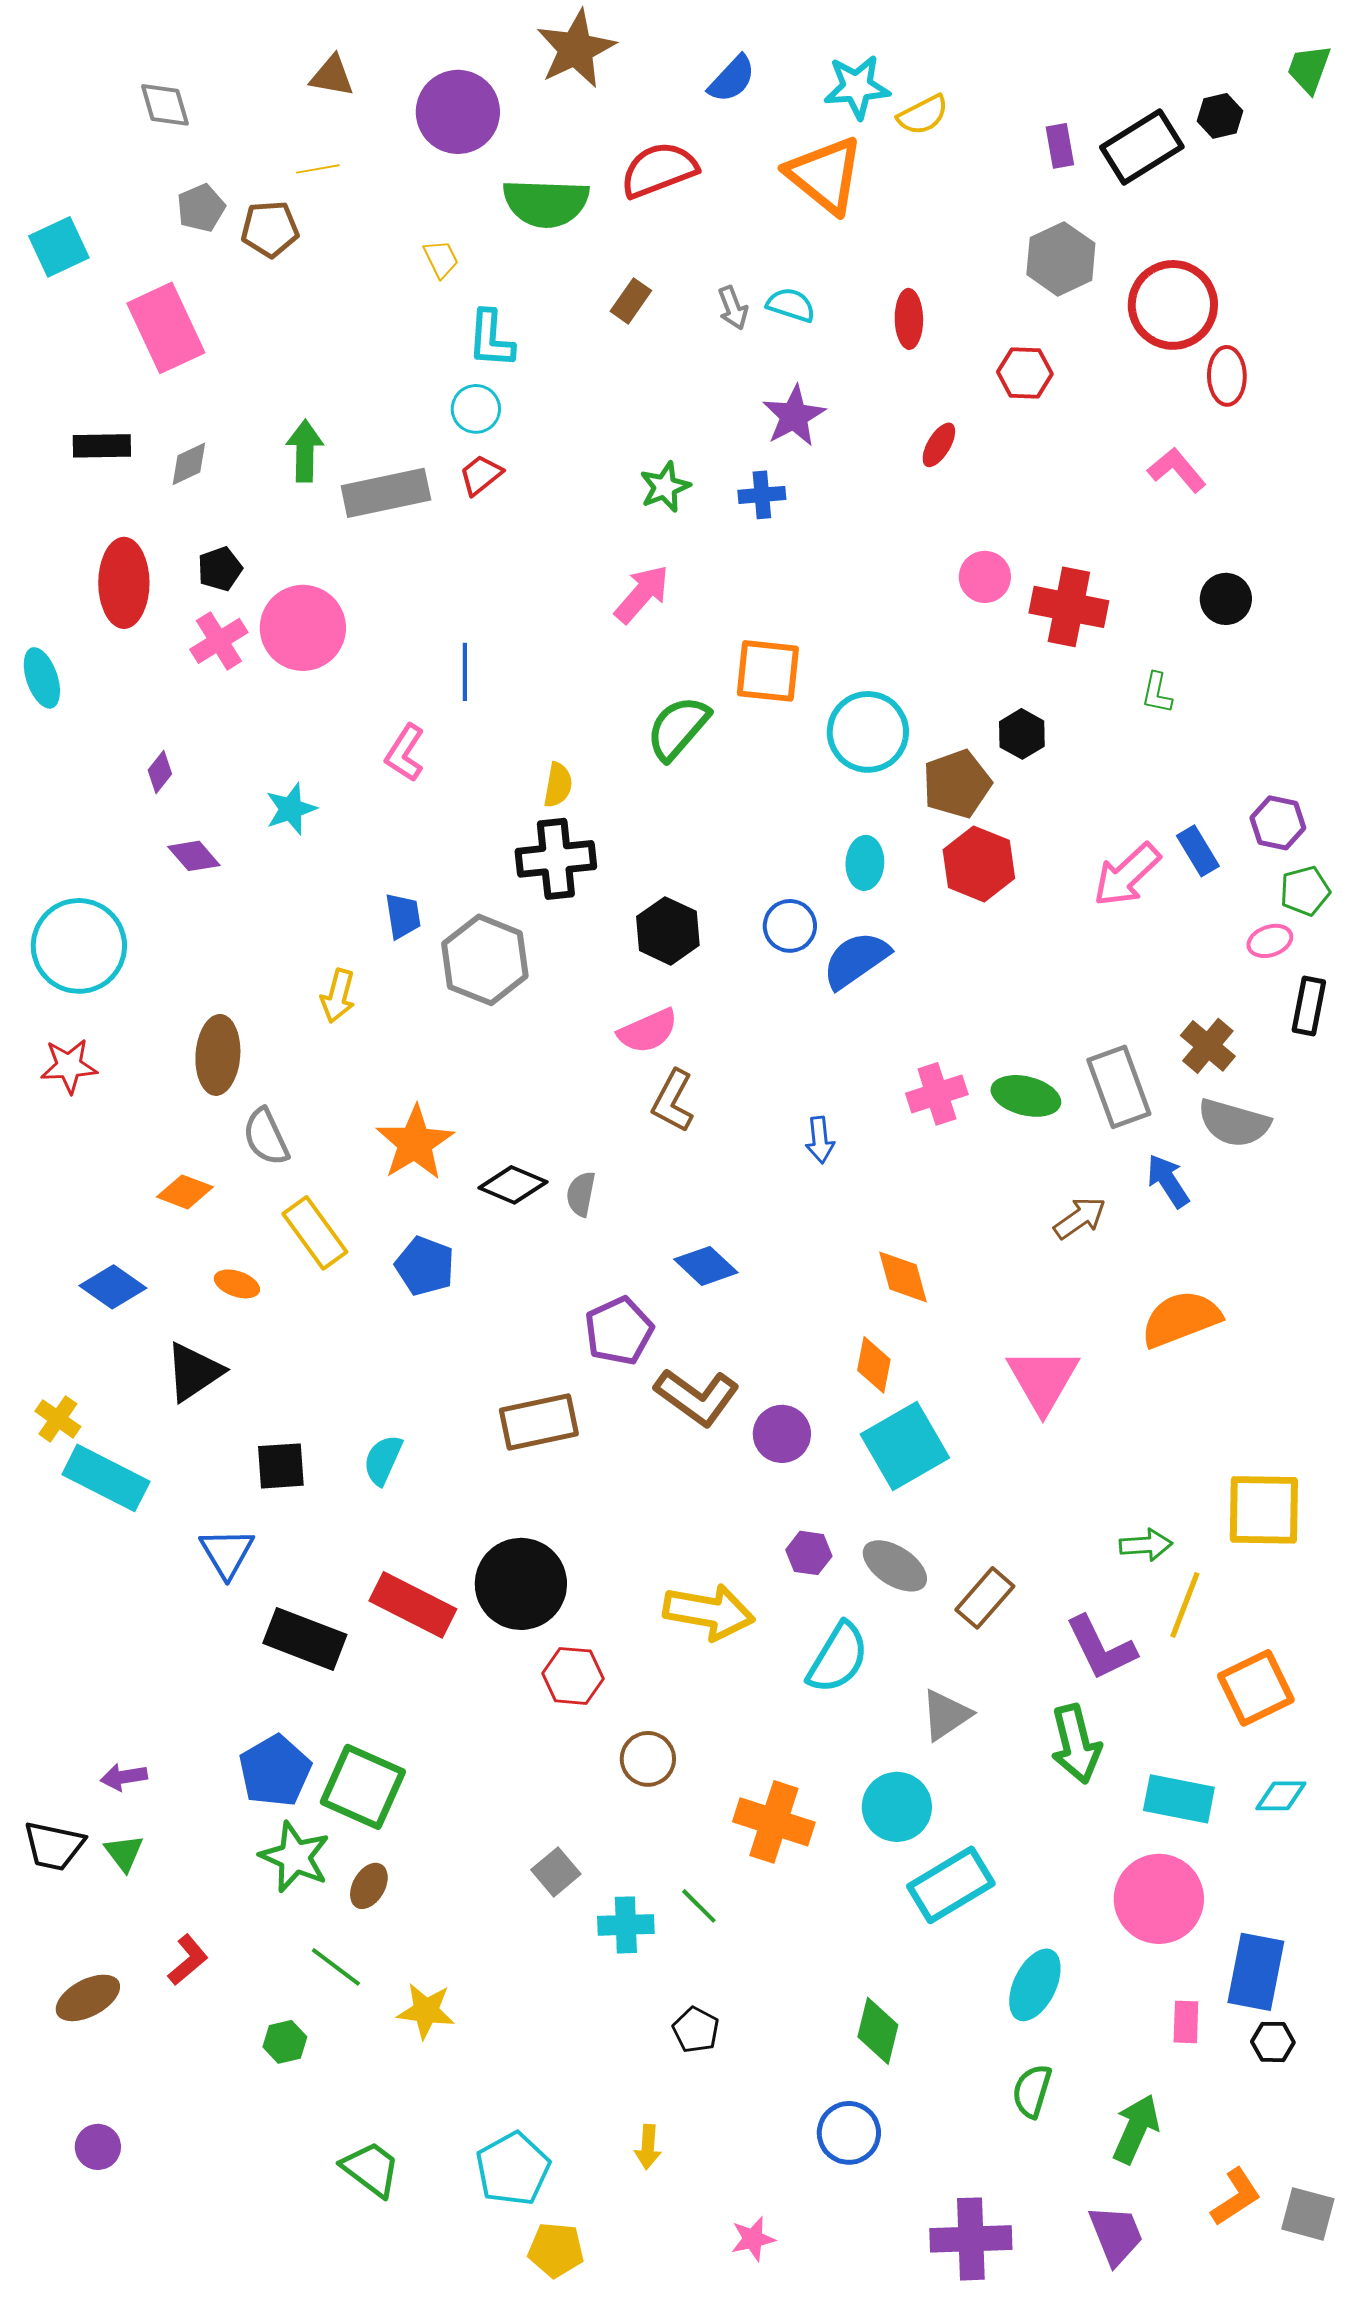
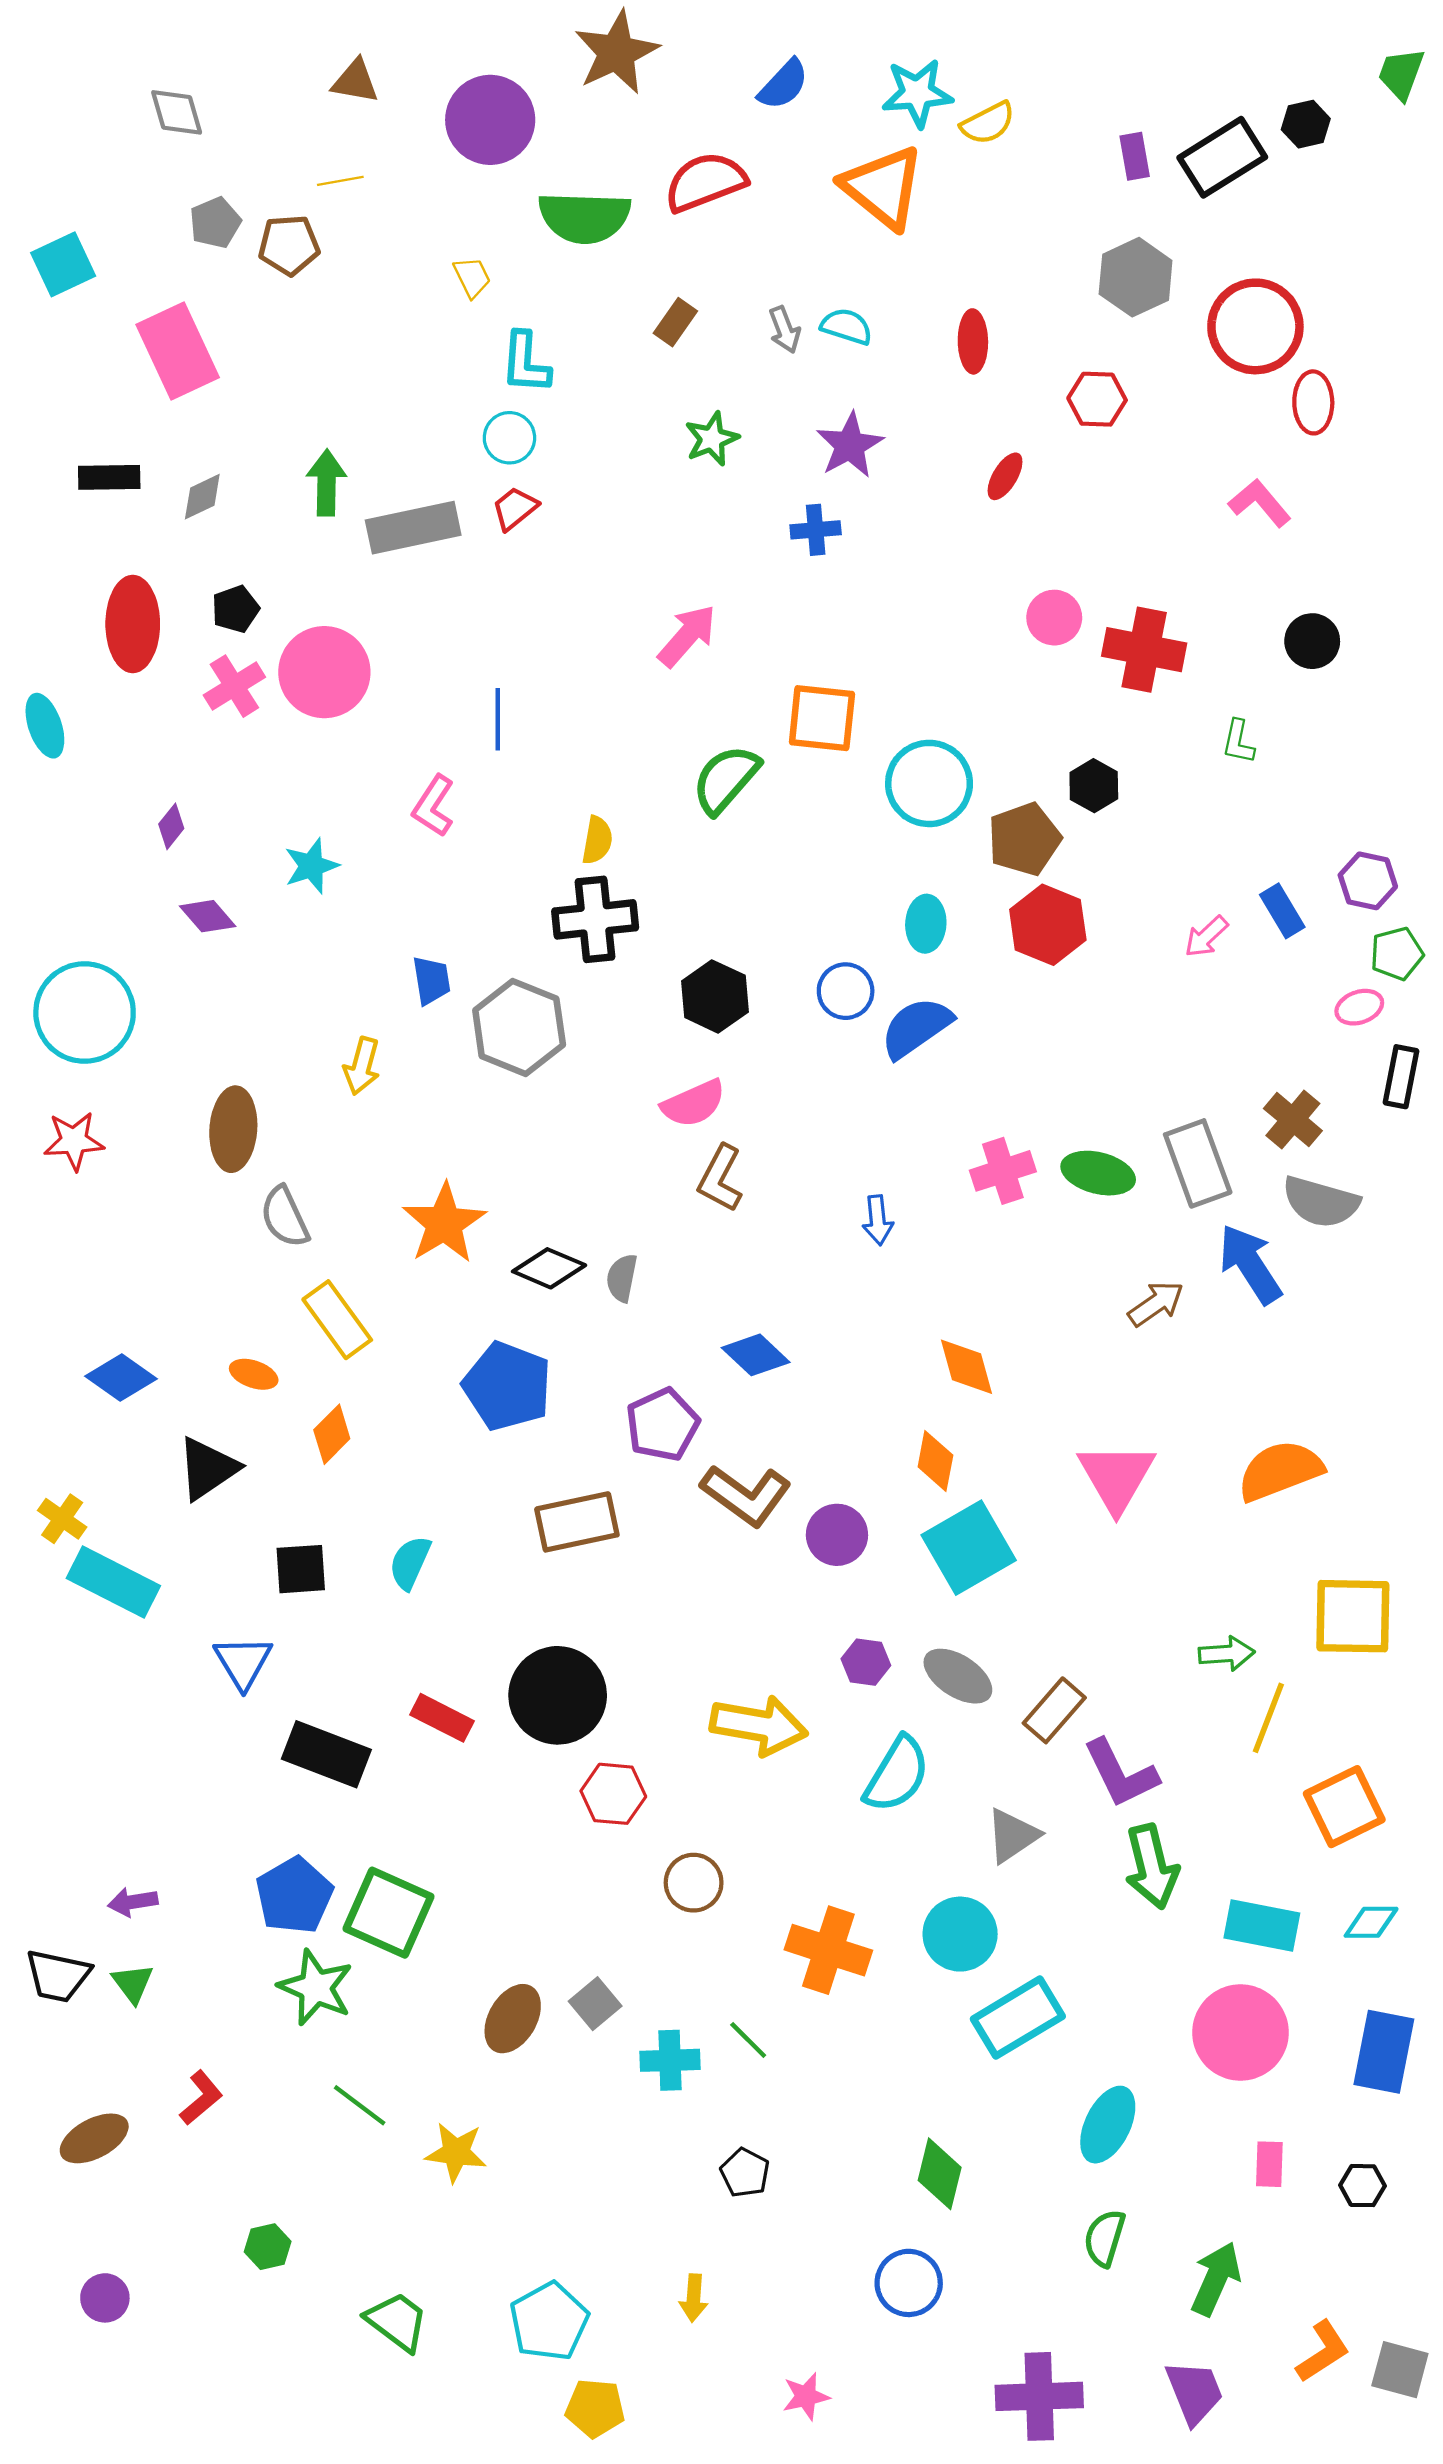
green star: (665, 487) -> (712, 439), moved
pink arrow: (1127, 875) -> (1206, 937), size x0.6
blue arrow: (1168, 1181) -> (1250, 1264), size x1.4
orange diamond: (185, 1192) -> (332, 1434), moved, turned -66
blue pentagon: (425, 1266) -> (507, 1386), moved, size x1.4
orange semicircle: (1181, 1319) -> (1280, 1471), moved
red rectangle: (413, 1605) -> (442, 1718), size x0.7
purple L-shape: (1101, 1648) -> (1121, 1773), moved
brown ellipse: (369, 1886) -> (513, 2019), moved, size x1.4
blue rectangle: (1256, 1972) -> (1384, 2052), moved
green hexagon: (285, 2042) -> (268, 2247), moved

